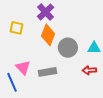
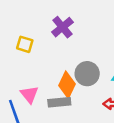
orange diamond: (48, 35) -> (67, 85), moved

